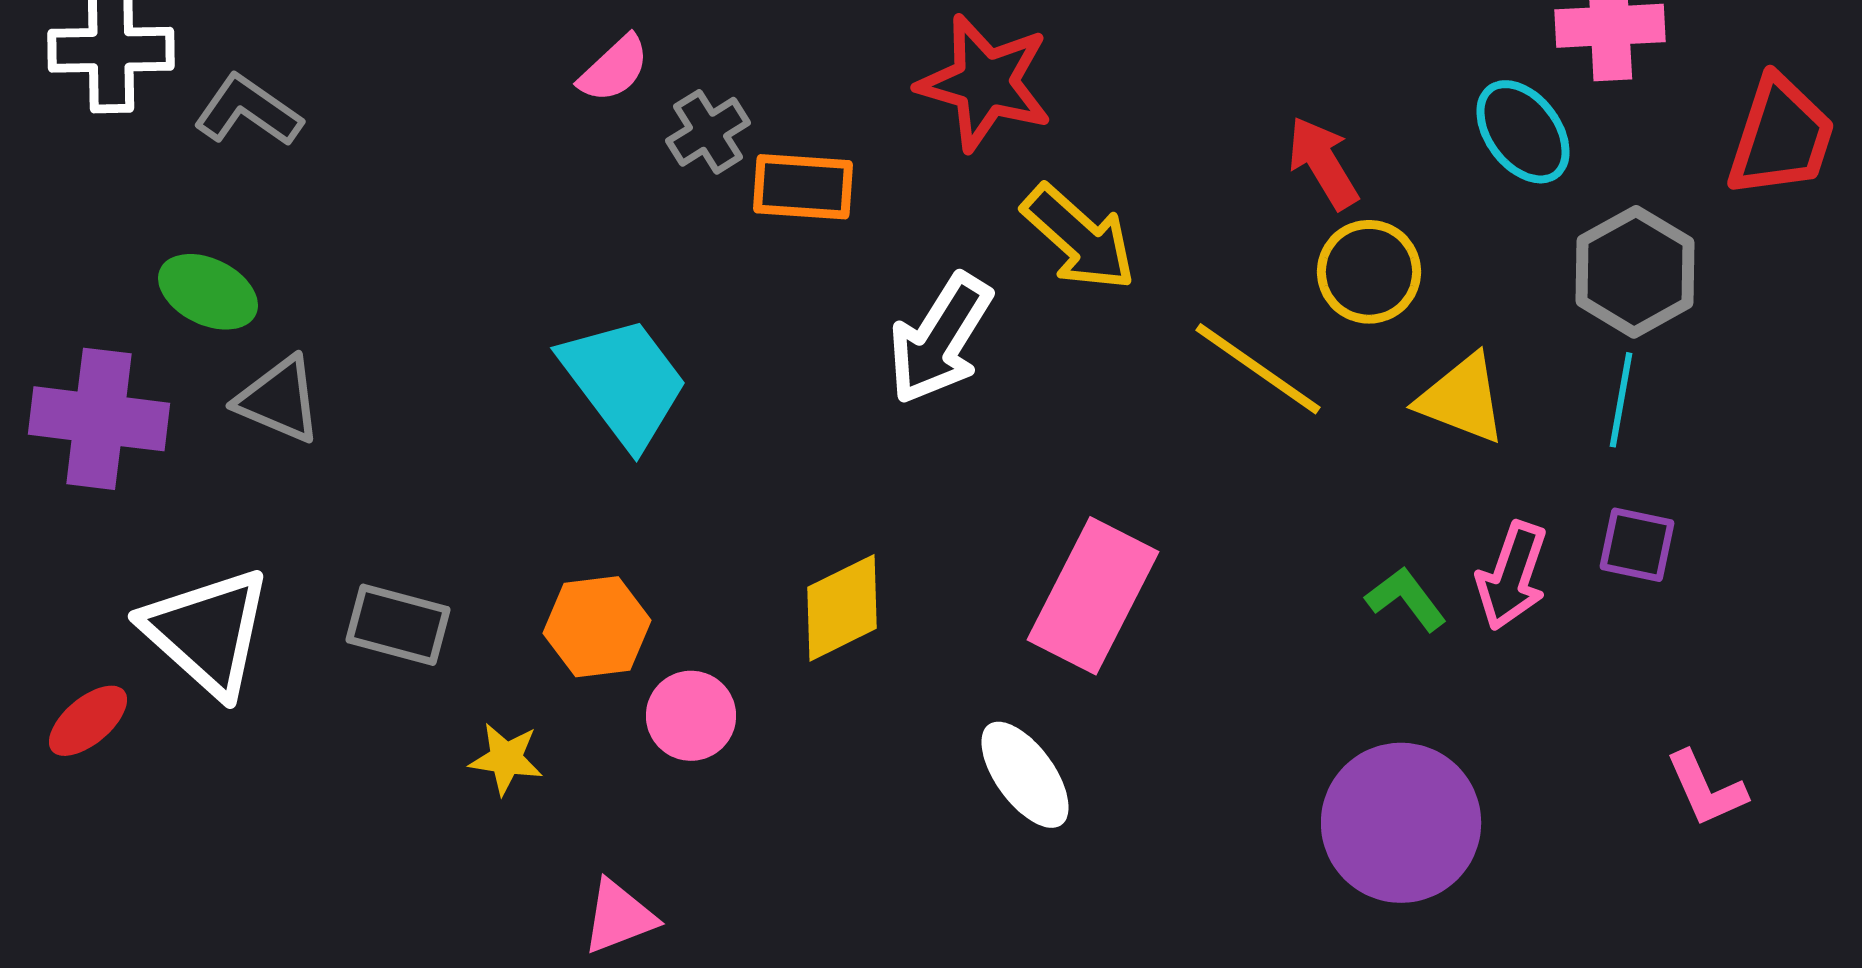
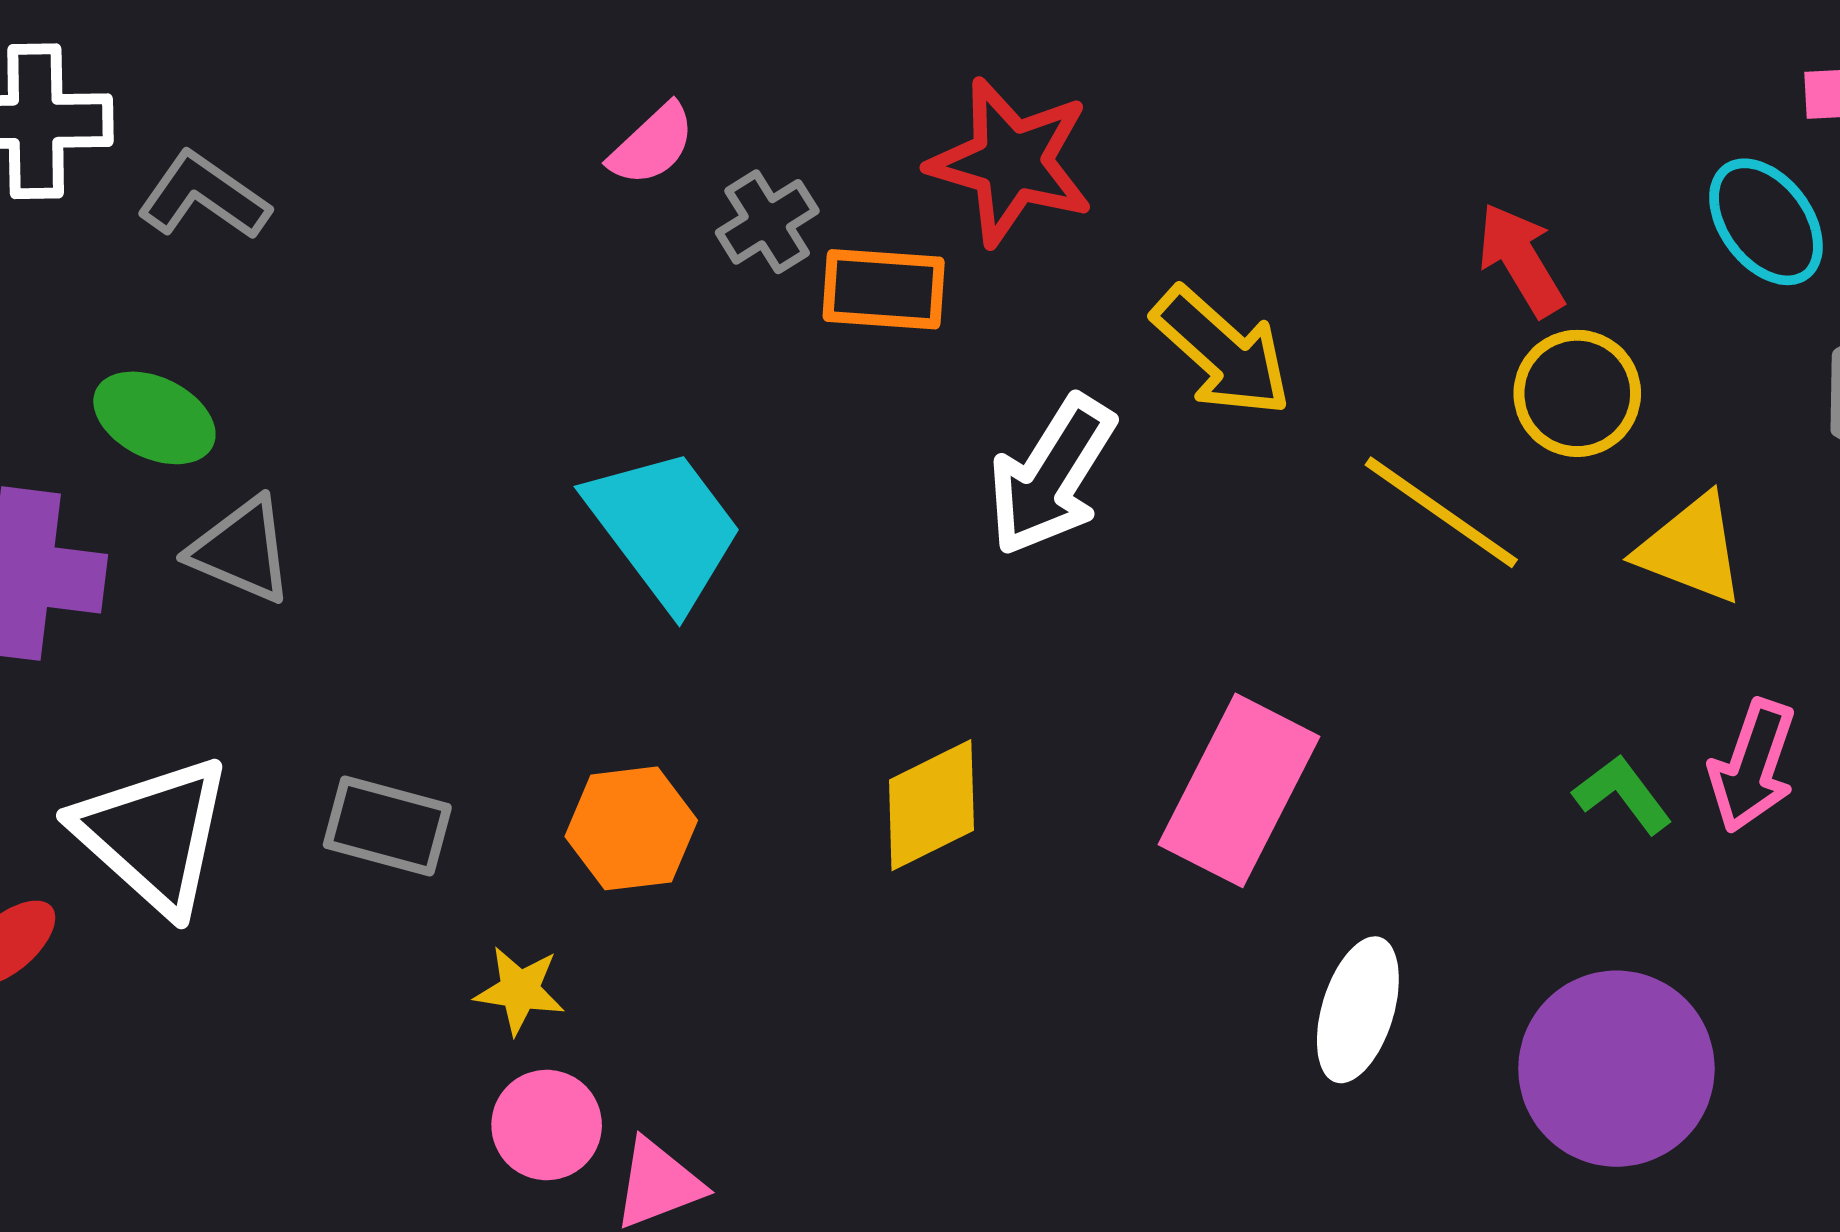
red star: (985, 83) -> (1011, 162), moved
pink circle: (691, 716) -> (547, 1125), moved
white ellipse: (1025, 775) -> (1358, 1010), moved, turned 53

